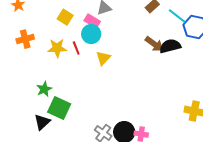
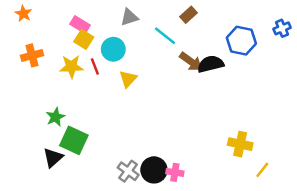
cyan line: (177, 16) -> (165, 36), moved
yellow square: (65, 17) -> (84, 39), moved
pink rectangle: (92, 21) -> (80, 25), moved

